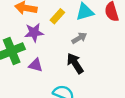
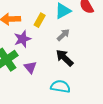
purple triangle: (36, 65) -> (30, 67), turned 48

